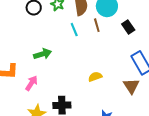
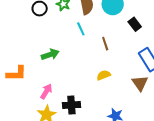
brown line: (97, 25) -> (105, 44), moved
pink arrow: (31, 83) -> (46, 91), moved

